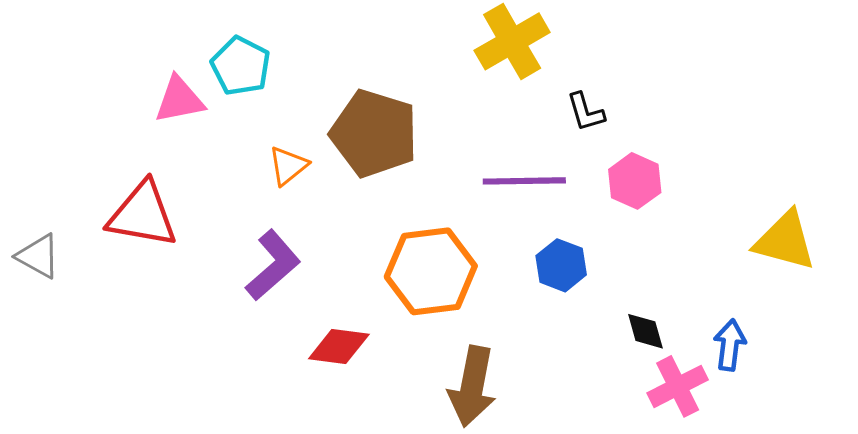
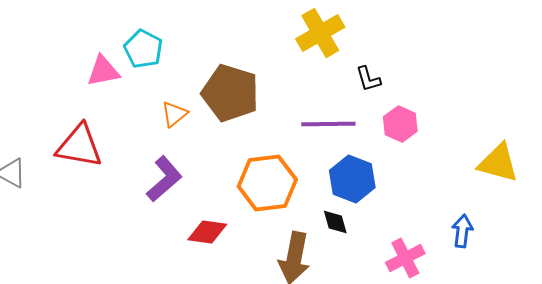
blue hexagon: (561, 265) -> (352, 179), size x1.4
black diamond: (645, 331) -> (335, 222), moved
pink cross: (678, 386) -> (405, 258), moved

